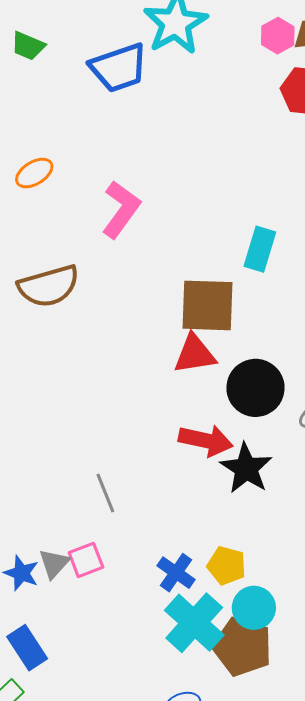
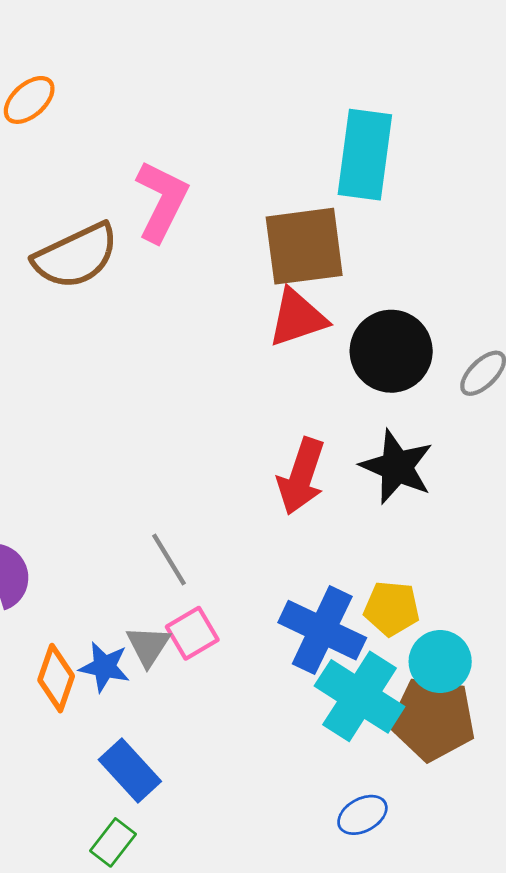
pink L-shape: (121, 209) -> (162, 201), moved
cyan rectangle: (260, 249) -> (365, 155), size x1.4
red arrow: (206, 440) -> (301, 476), moved, turned 106
gray line: (105, 493) -> (169, 560), moved
blue cross: (176, 573) -> (322, 630), size x1.5

